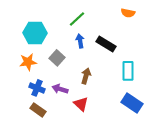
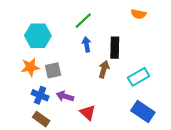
black rectangle: (106, 44) -> (115, 48), turned 60
gray square: (57, 58) -> (53, 70), moved, turned 35
cyan rectangle: (128, 71) -> (139, 77), turned 60
brown arrow: (86, 76) -> (104, 69), moved

